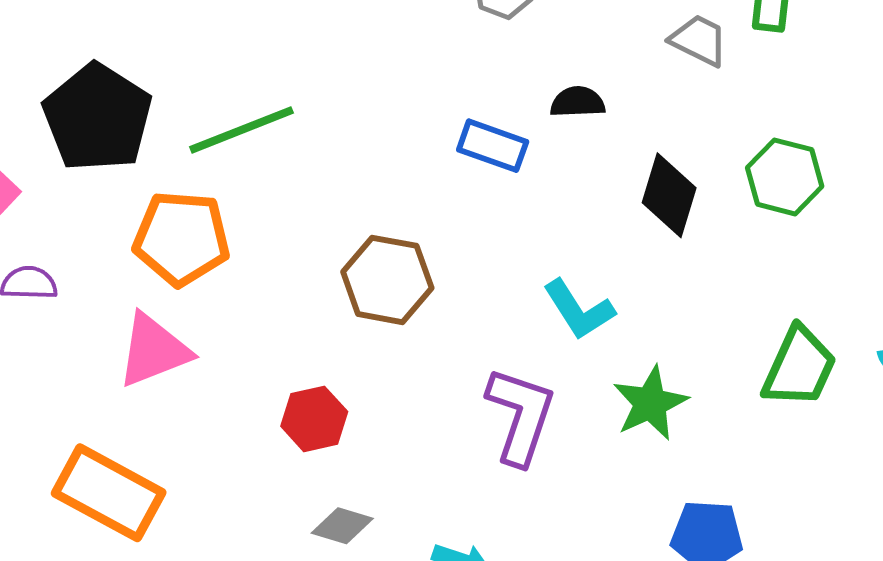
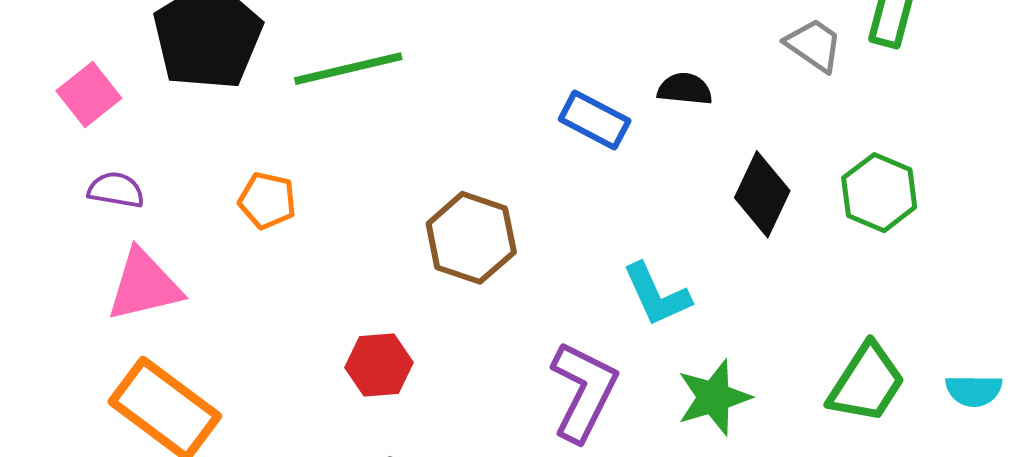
orange pentagon: (182, 238) -> (267, 200), moved, size x0.6
pink triangle: (154, 350) -> (144, 285), moved

